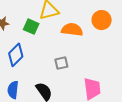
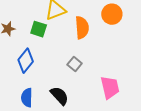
orange semicircle: (72, 30) -> (82, 28), turned 85
gray square: (61, 63) -> (75, 64), turned -32

